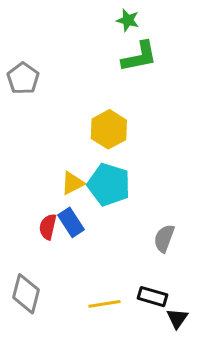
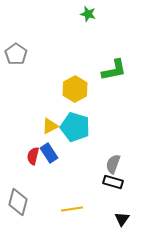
green L-shape: (139, 57) -> (114, 70), moved
black rectangle: (152, 297) -> (113, 182), moved

